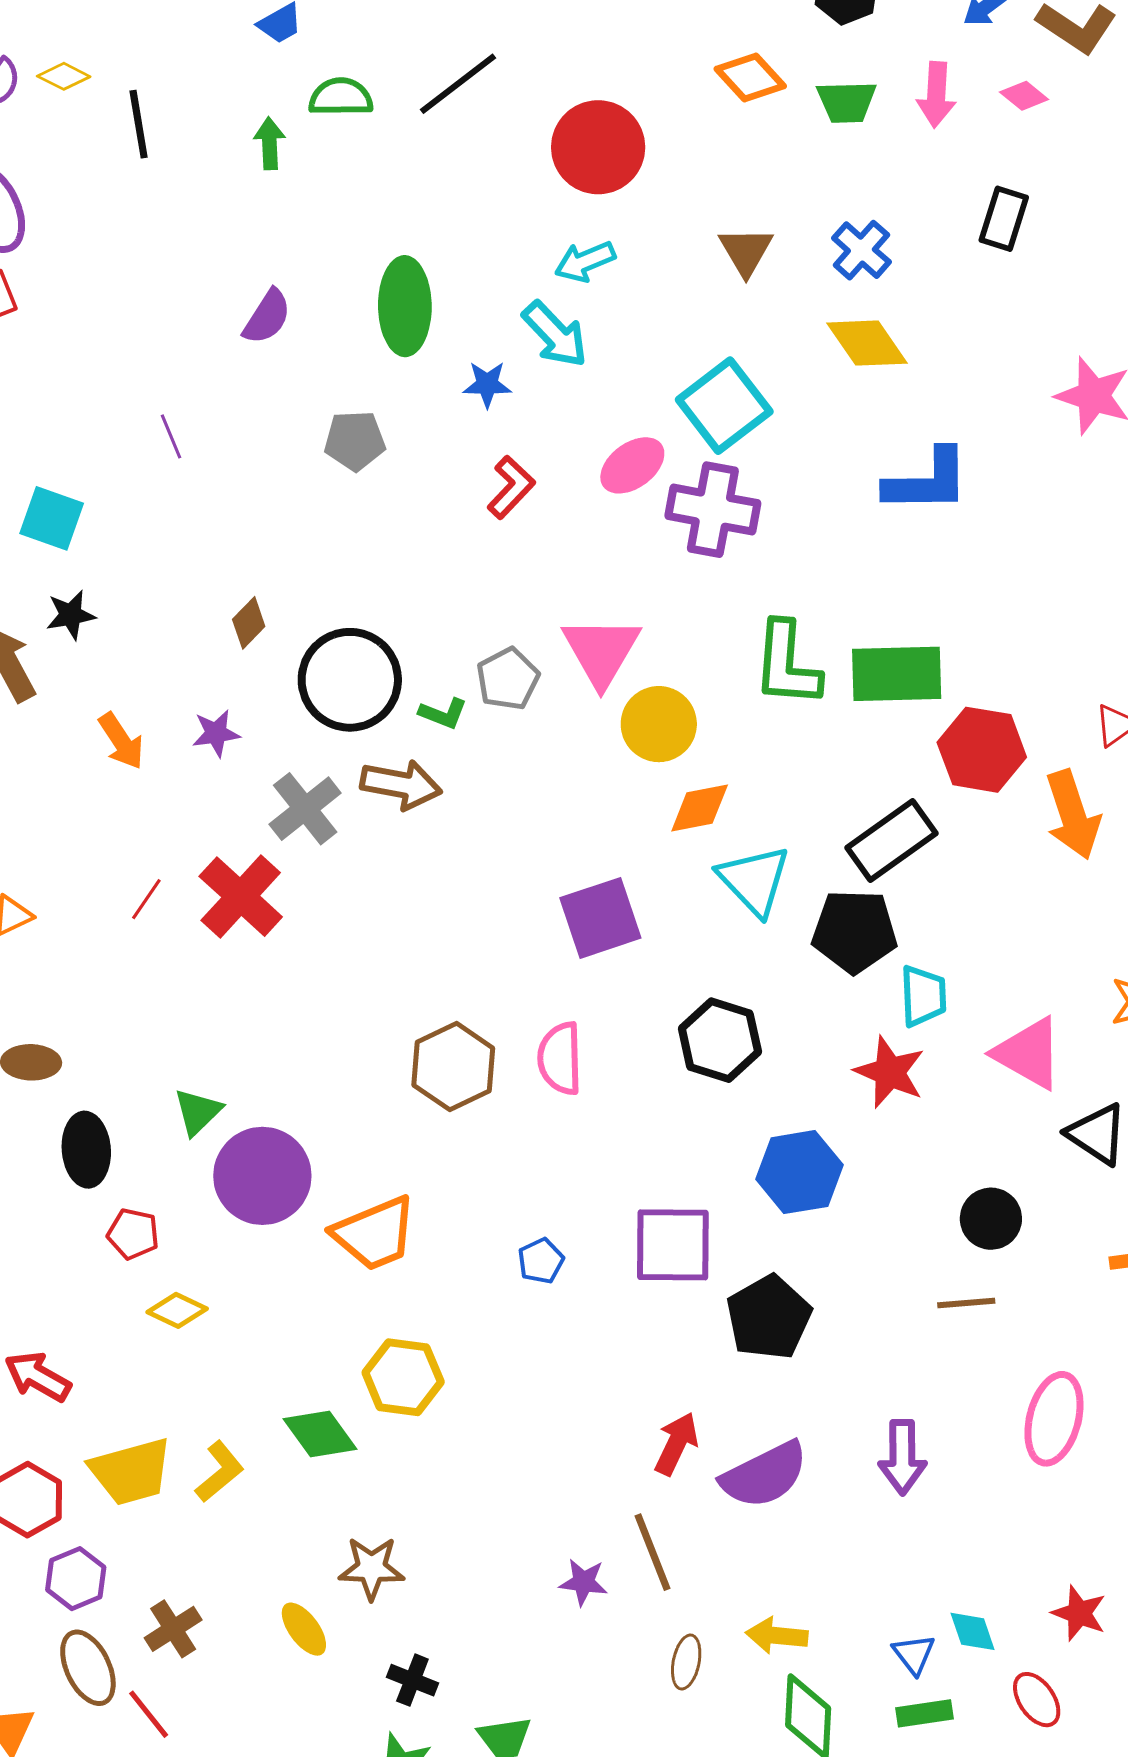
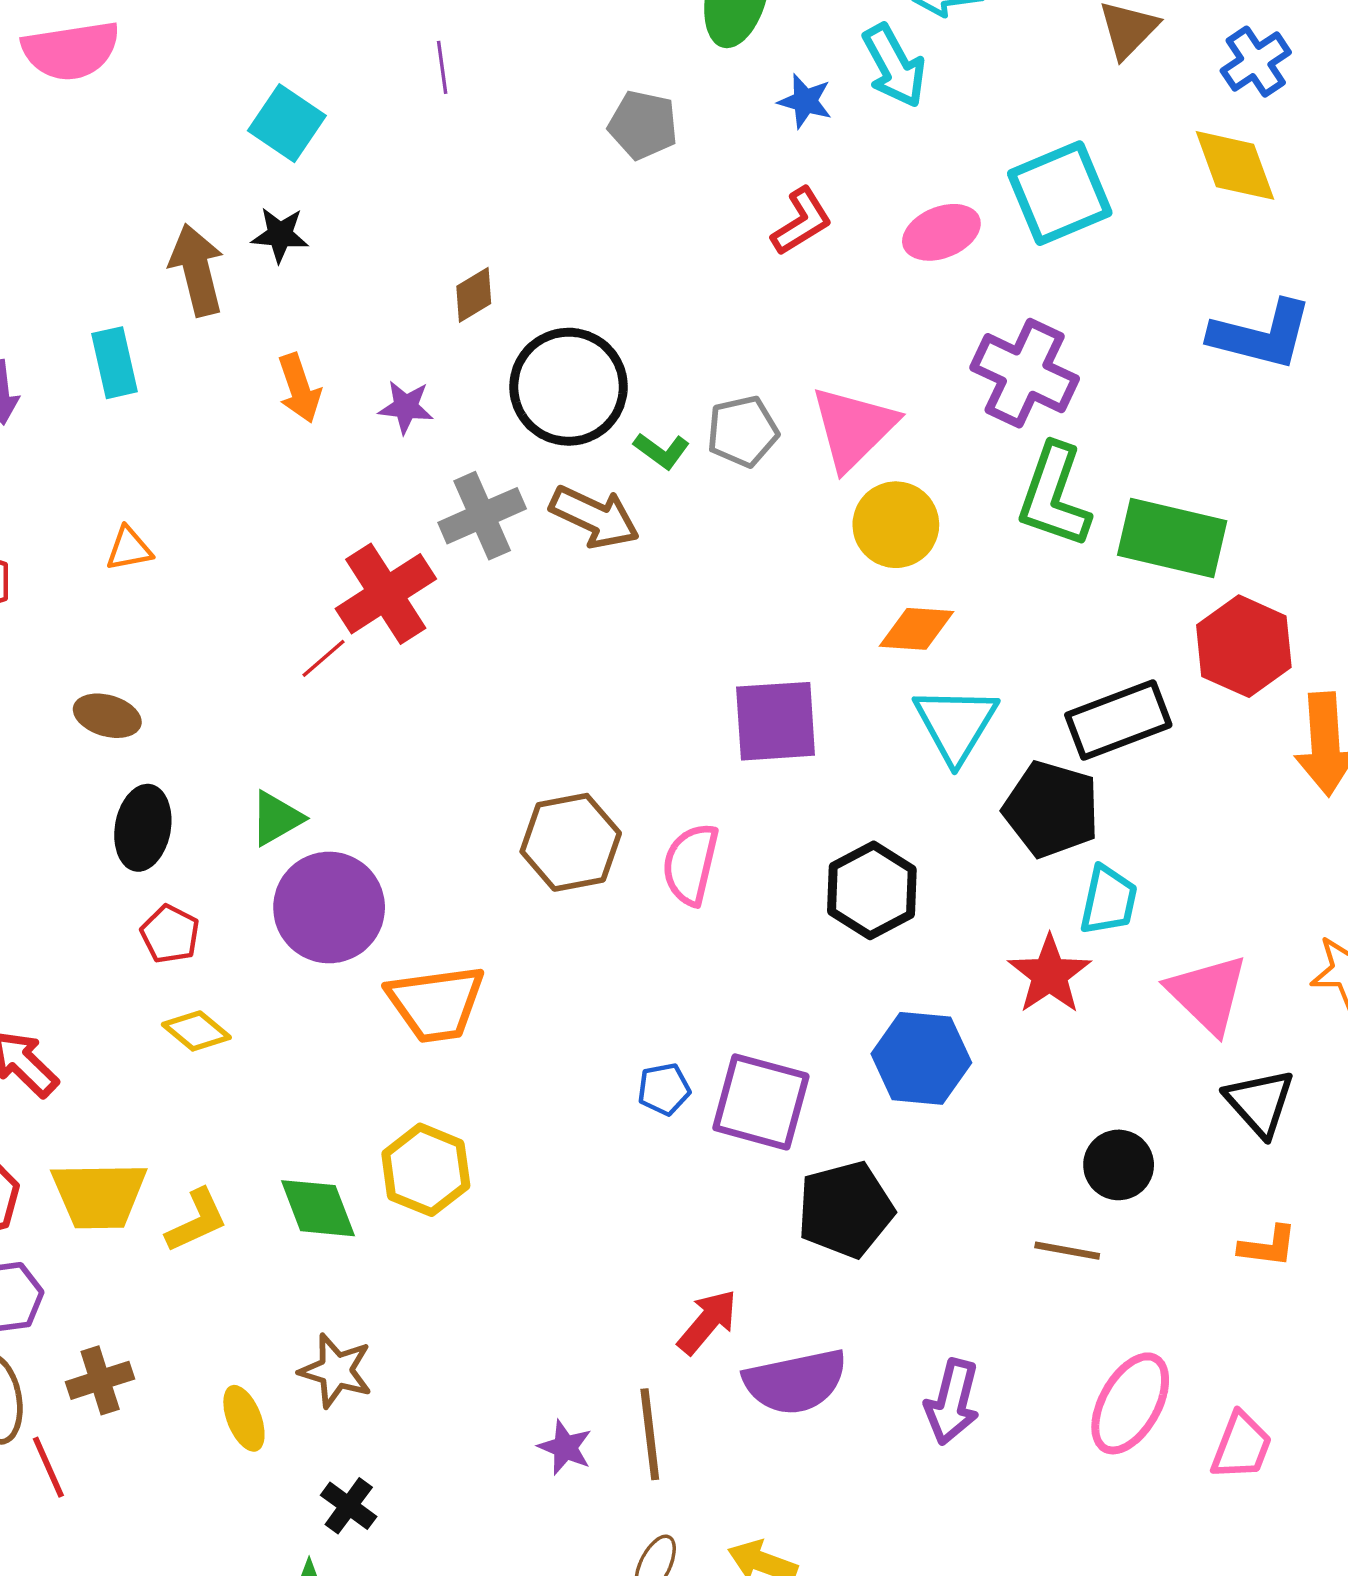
purple cross: (713, 510) -> (1025, 373), moved
red line: (146, 899) -> (324, 658), moved
blue pentagon: (541, 1261) -> (664, 1089), moved

